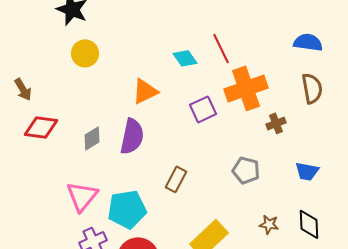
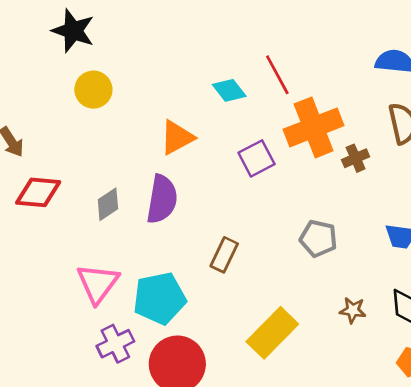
brown cross: (276, 123) -> (356, 158), moved

